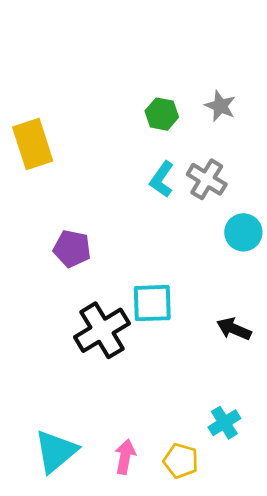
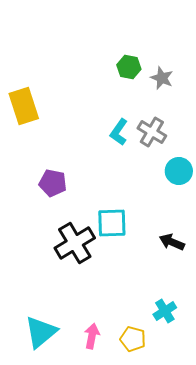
green hexagon: (162, 114) -> (129, 67), moved

